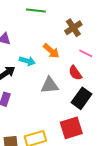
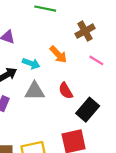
red semicircle: (75, 73) -> (66, 91), moved
gray triangle: (50, 85) -> (35, 91), moved

